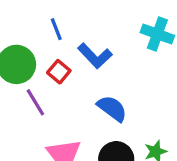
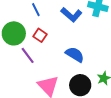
blue L-shape: (95, 56) -> (71, 15), moved

